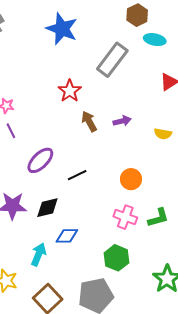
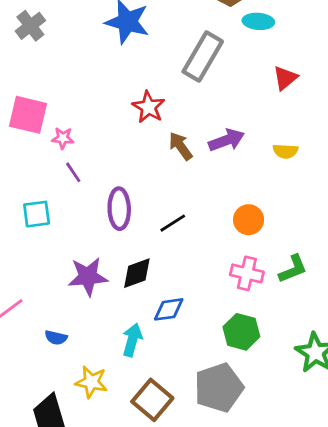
purple arrow: (122, 121) -> (227, 140), size x1.4
purple ellipse: (40, 160) -> (119, 209), turned -40

